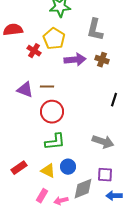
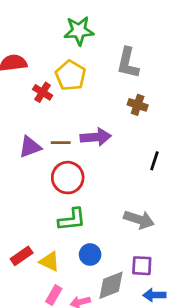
purple arrow: (75, 60) -> (96, 137), moved
purple triangle: (25, 90) -> (30, 147), turned -42
yellow triangle: (48, 171) -> (50, 261), moved

